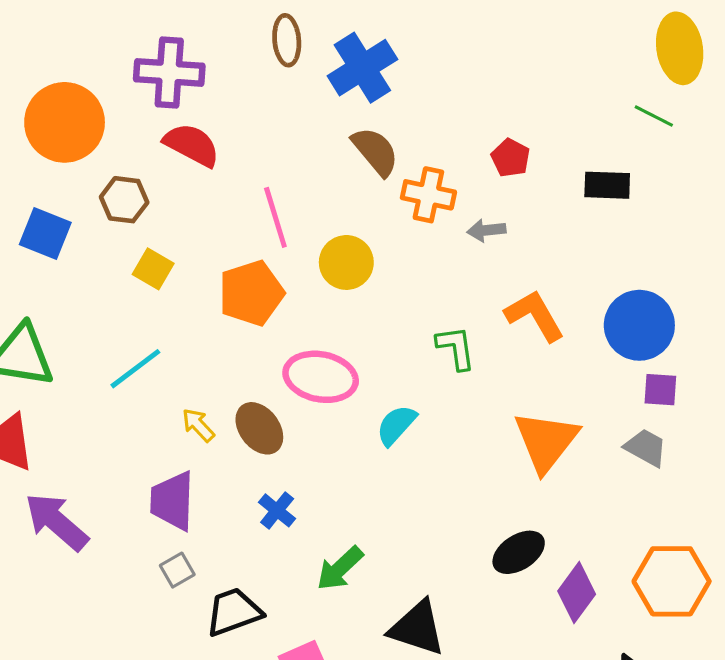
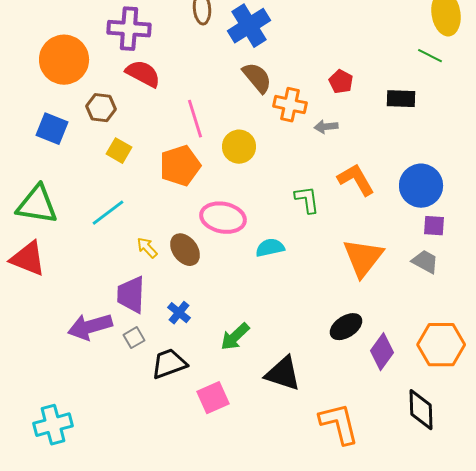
cyan semicircle: (396, 425) -> (270, 248), turned 36
blue cross: (277, 510) -> (179, 313), moved
purple arrow: (56, 522) -> (90, 327), moved, turned -57

